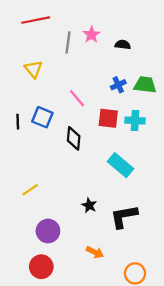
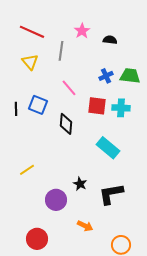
red line: (36, 20) -> (32, 32), moved, turned 35
gray line: (68, 42) -> (61, 51), moved
purple circle: (48, 231) -> (56, 200), moved

